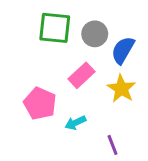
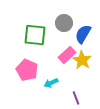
green square: (55, 28) -> (35, 35), moved
pink rectangle: (81, 75) -> (67, 55), moved

